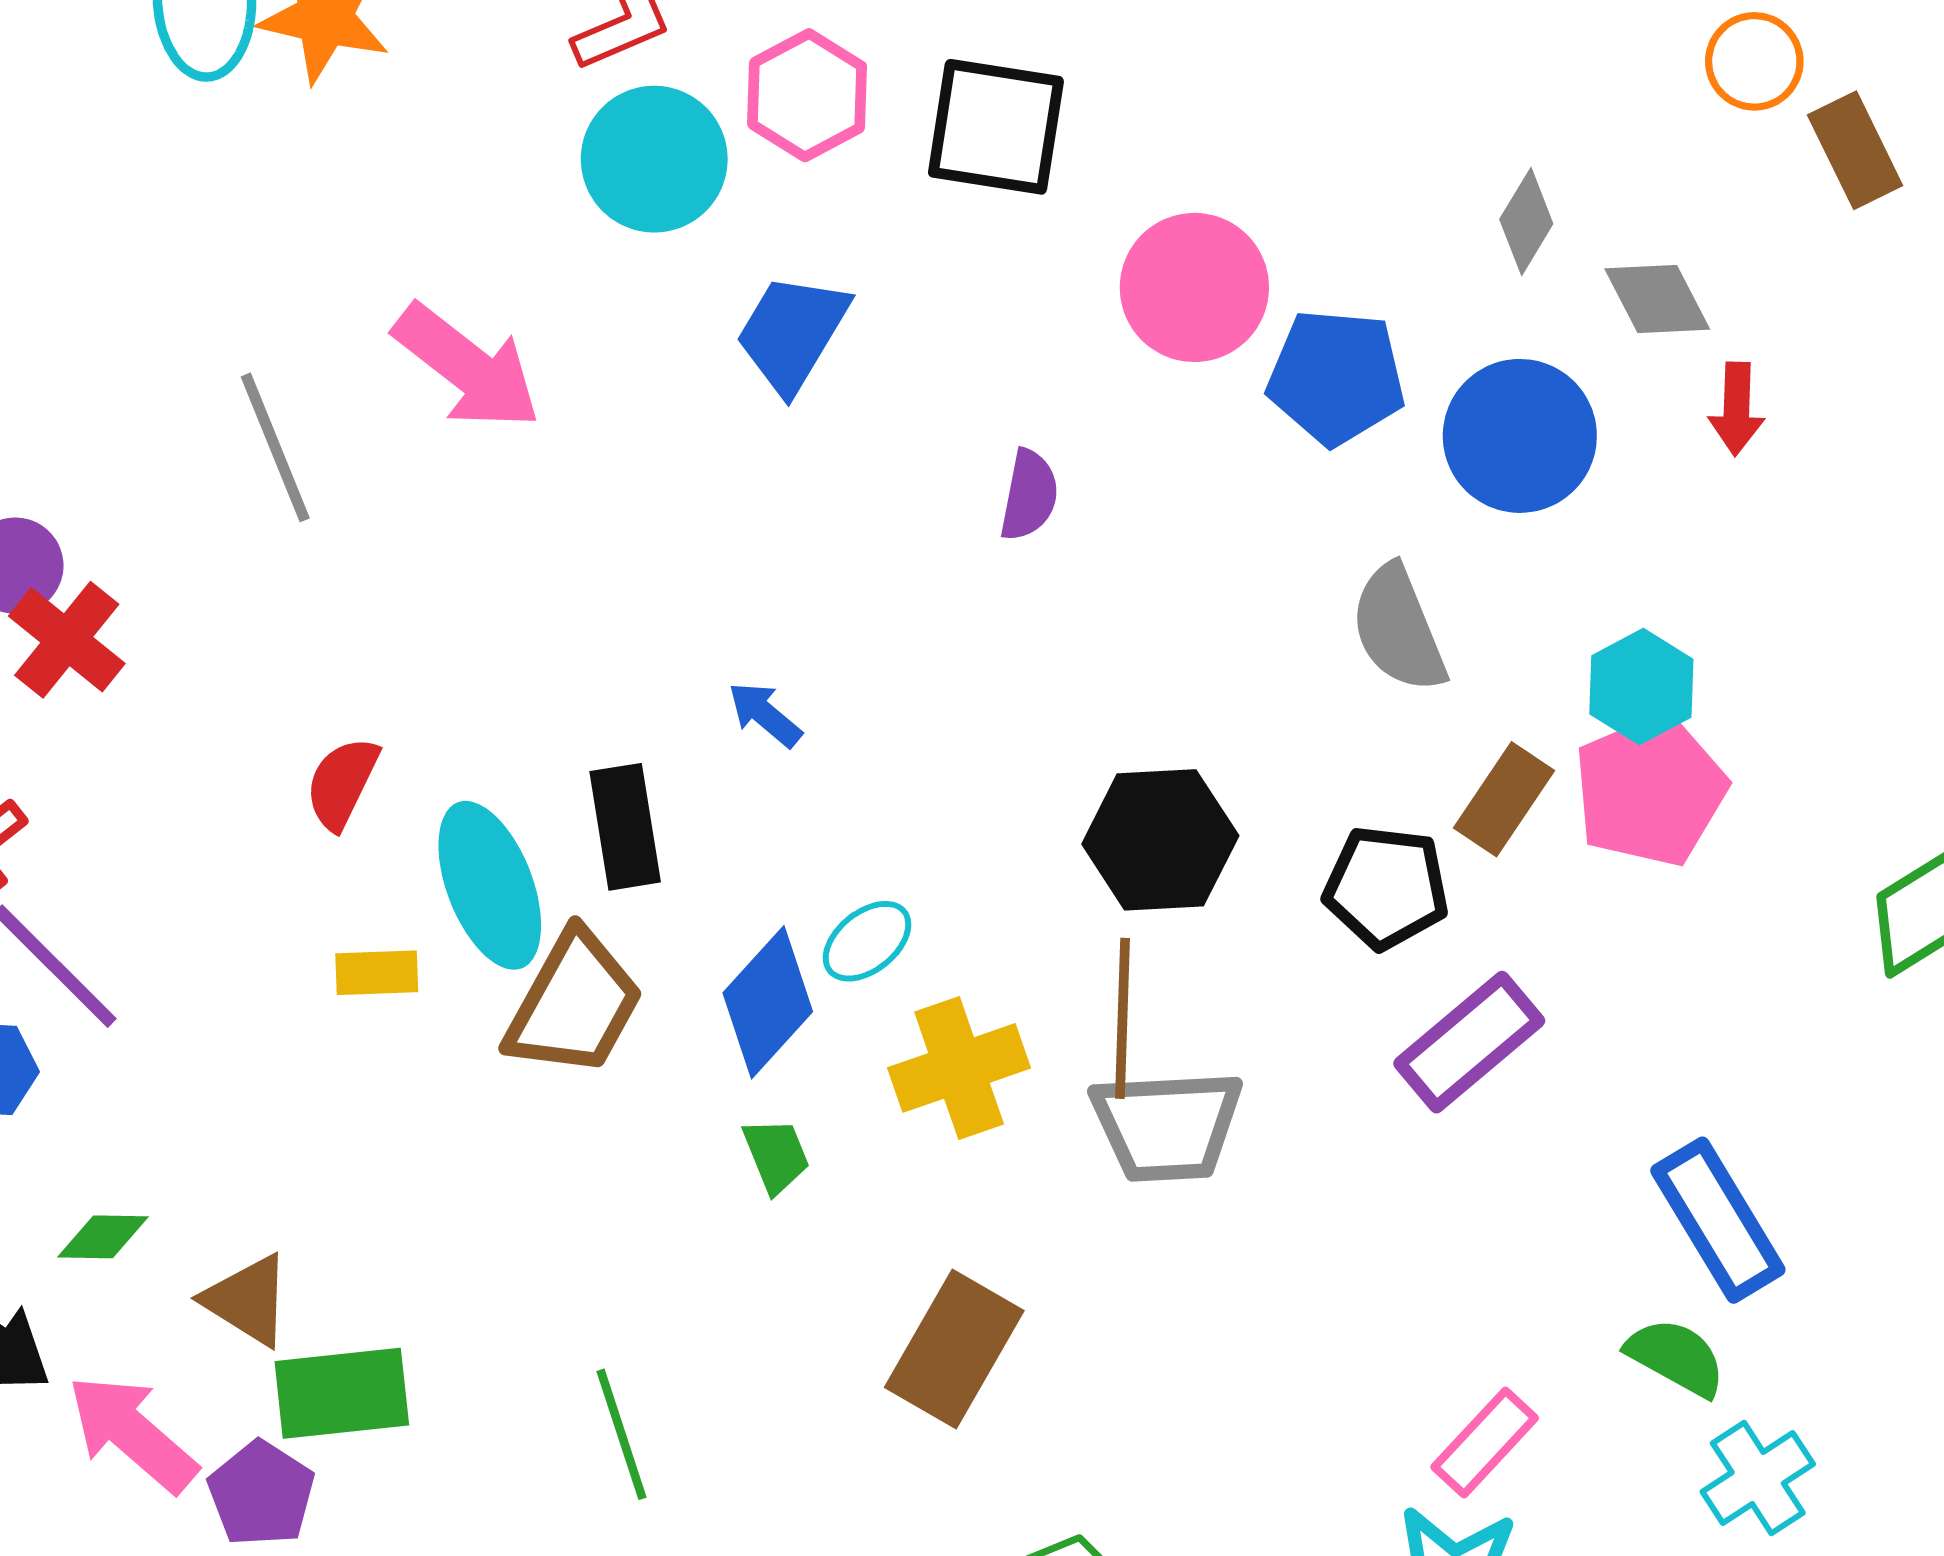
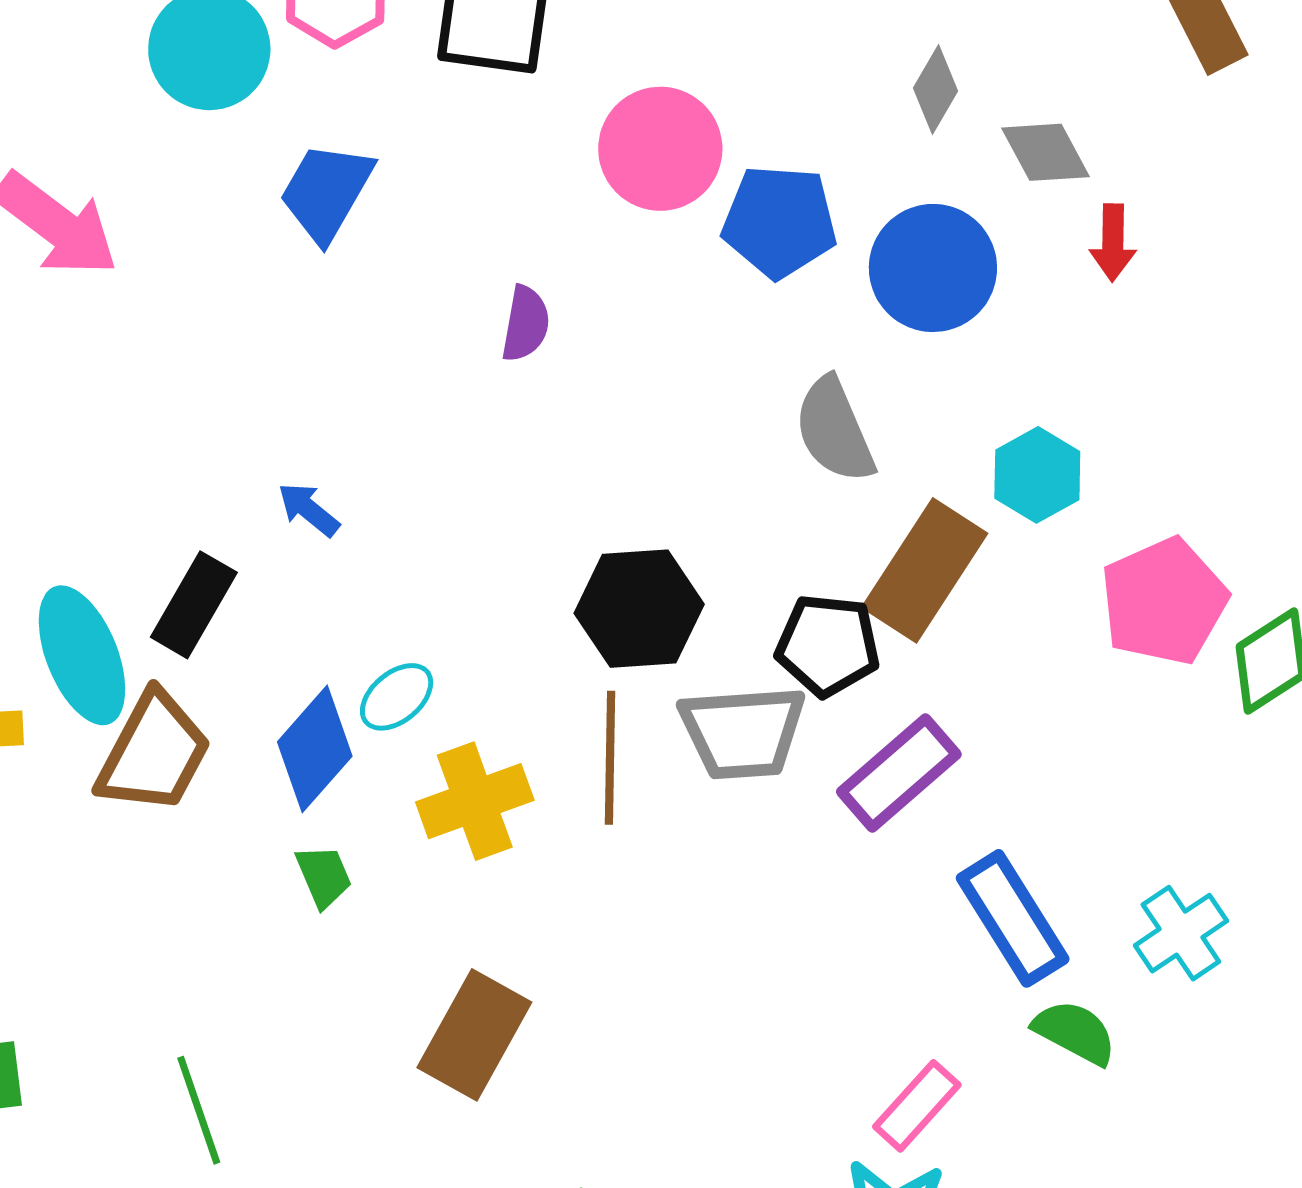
pink pentagon: (1650, 790) -> (1164, 601), moved
brown rectangle: (1504, 799) -> (925, 570), size x1.5
black rectangle: (625, 827) -> (194, 605), turned 40
gray trapezoid: (1167, 1126) -> (743, 732), moved
blue rectangle: (1718, 1220) -> (1013, 918), moved
cyan cross: (1758, 1478) -> (1181, 933), moved

